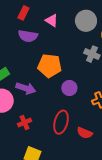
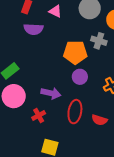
orange pentagon: (50, 66) -> (75, 52), moved
purple arrow: (26, 88) -> (51, 93), moved

